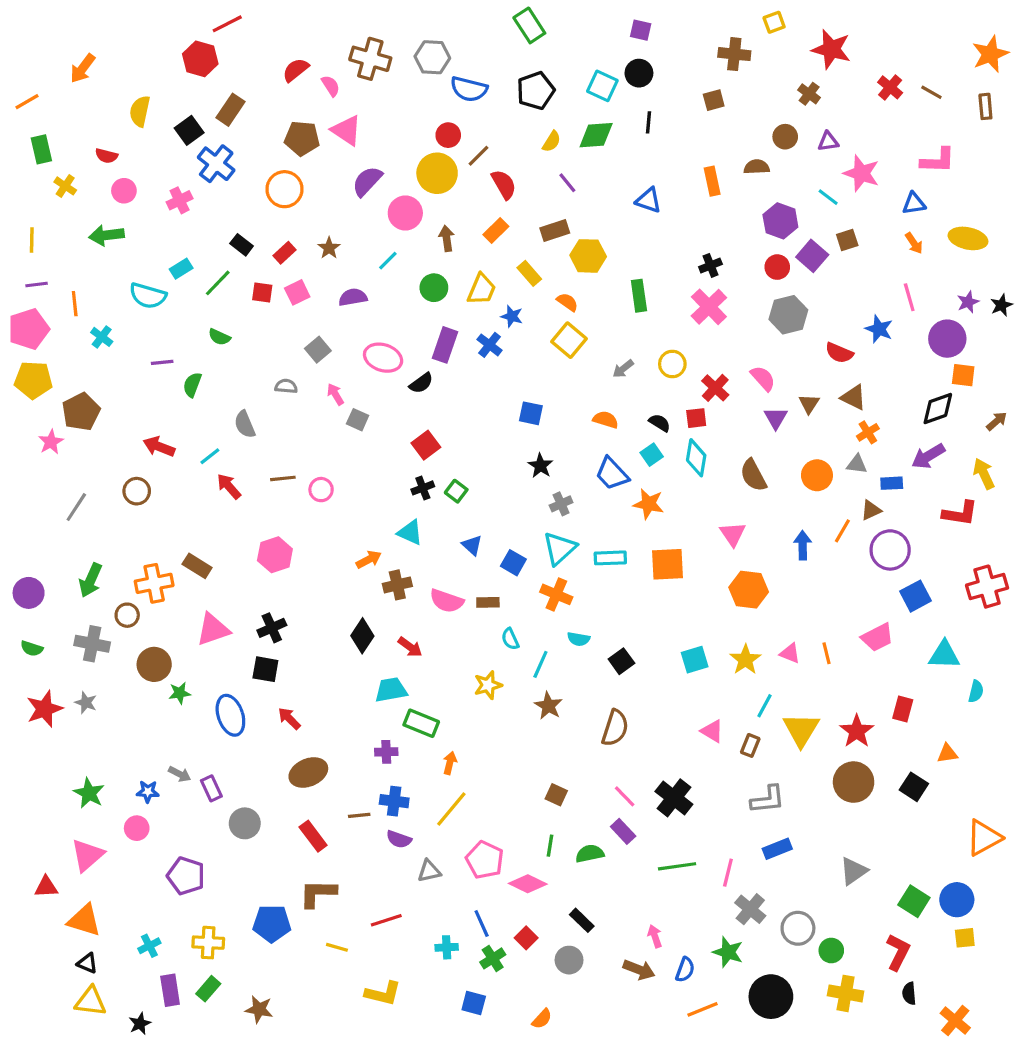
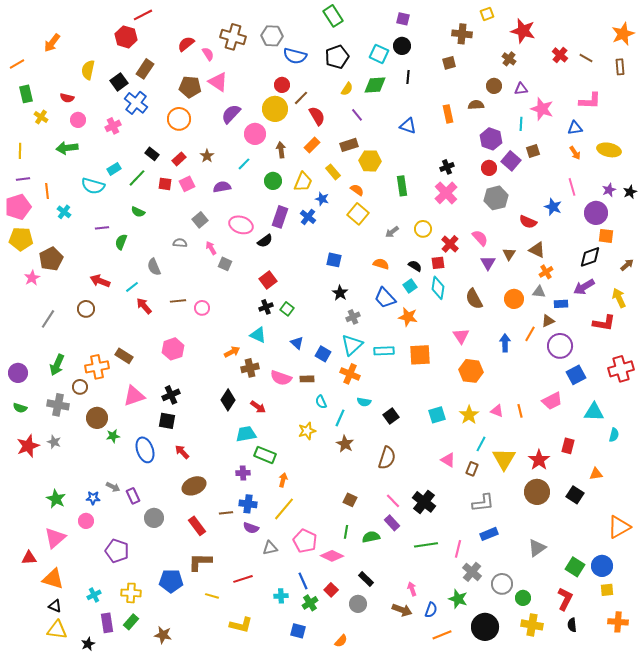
cyan line: (828, 197) -> (521, 124), turned 56
orange cross: (955, 1020) -> (618, 622), moved, turned -36

